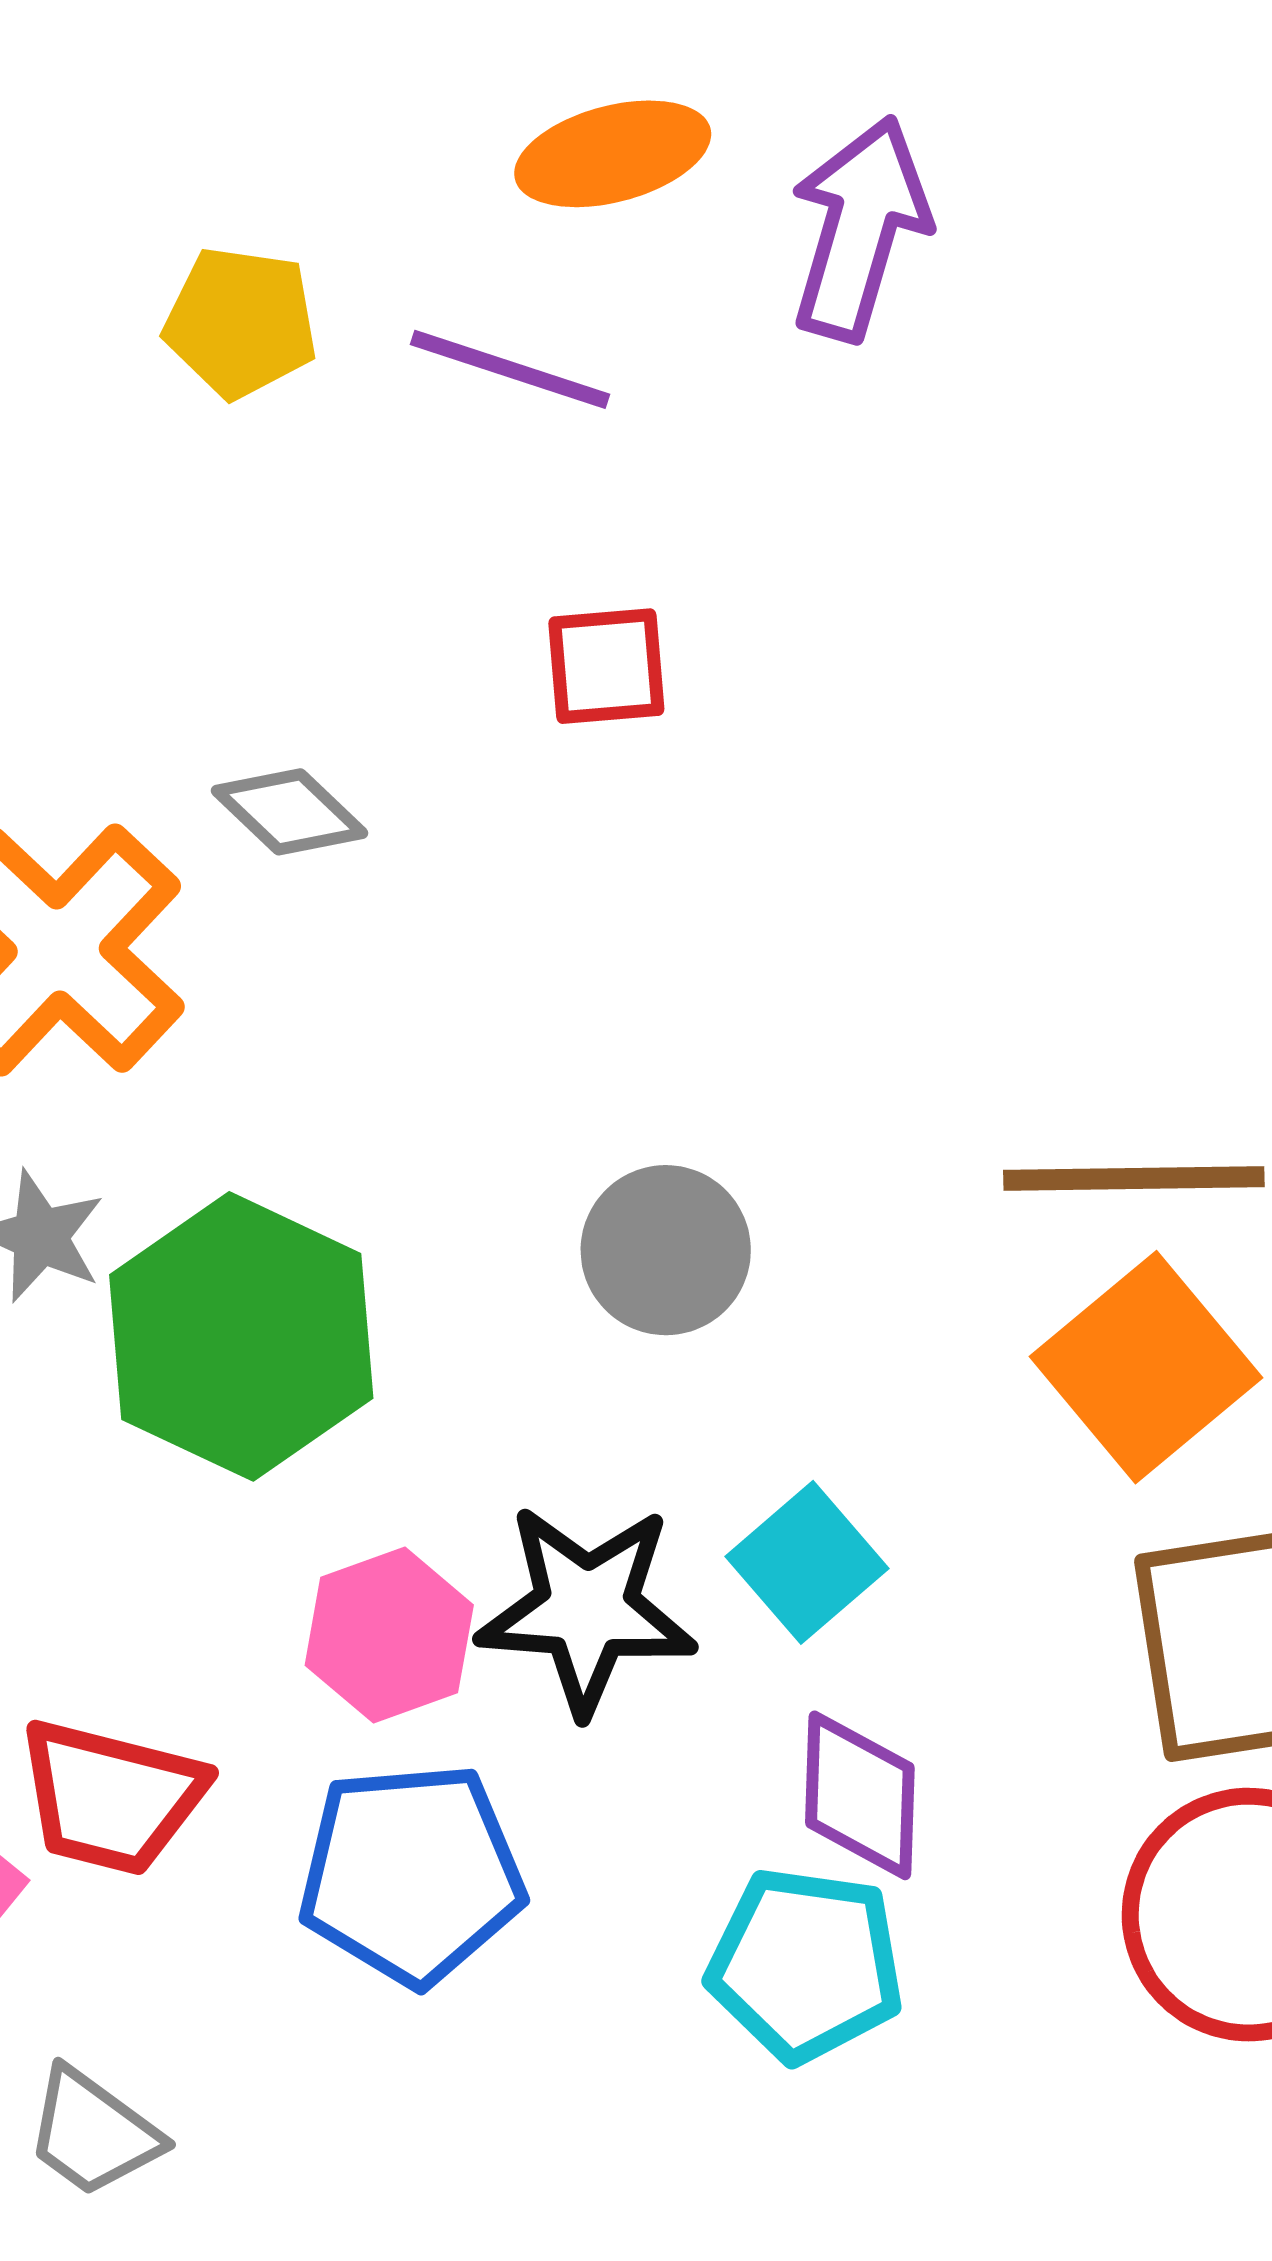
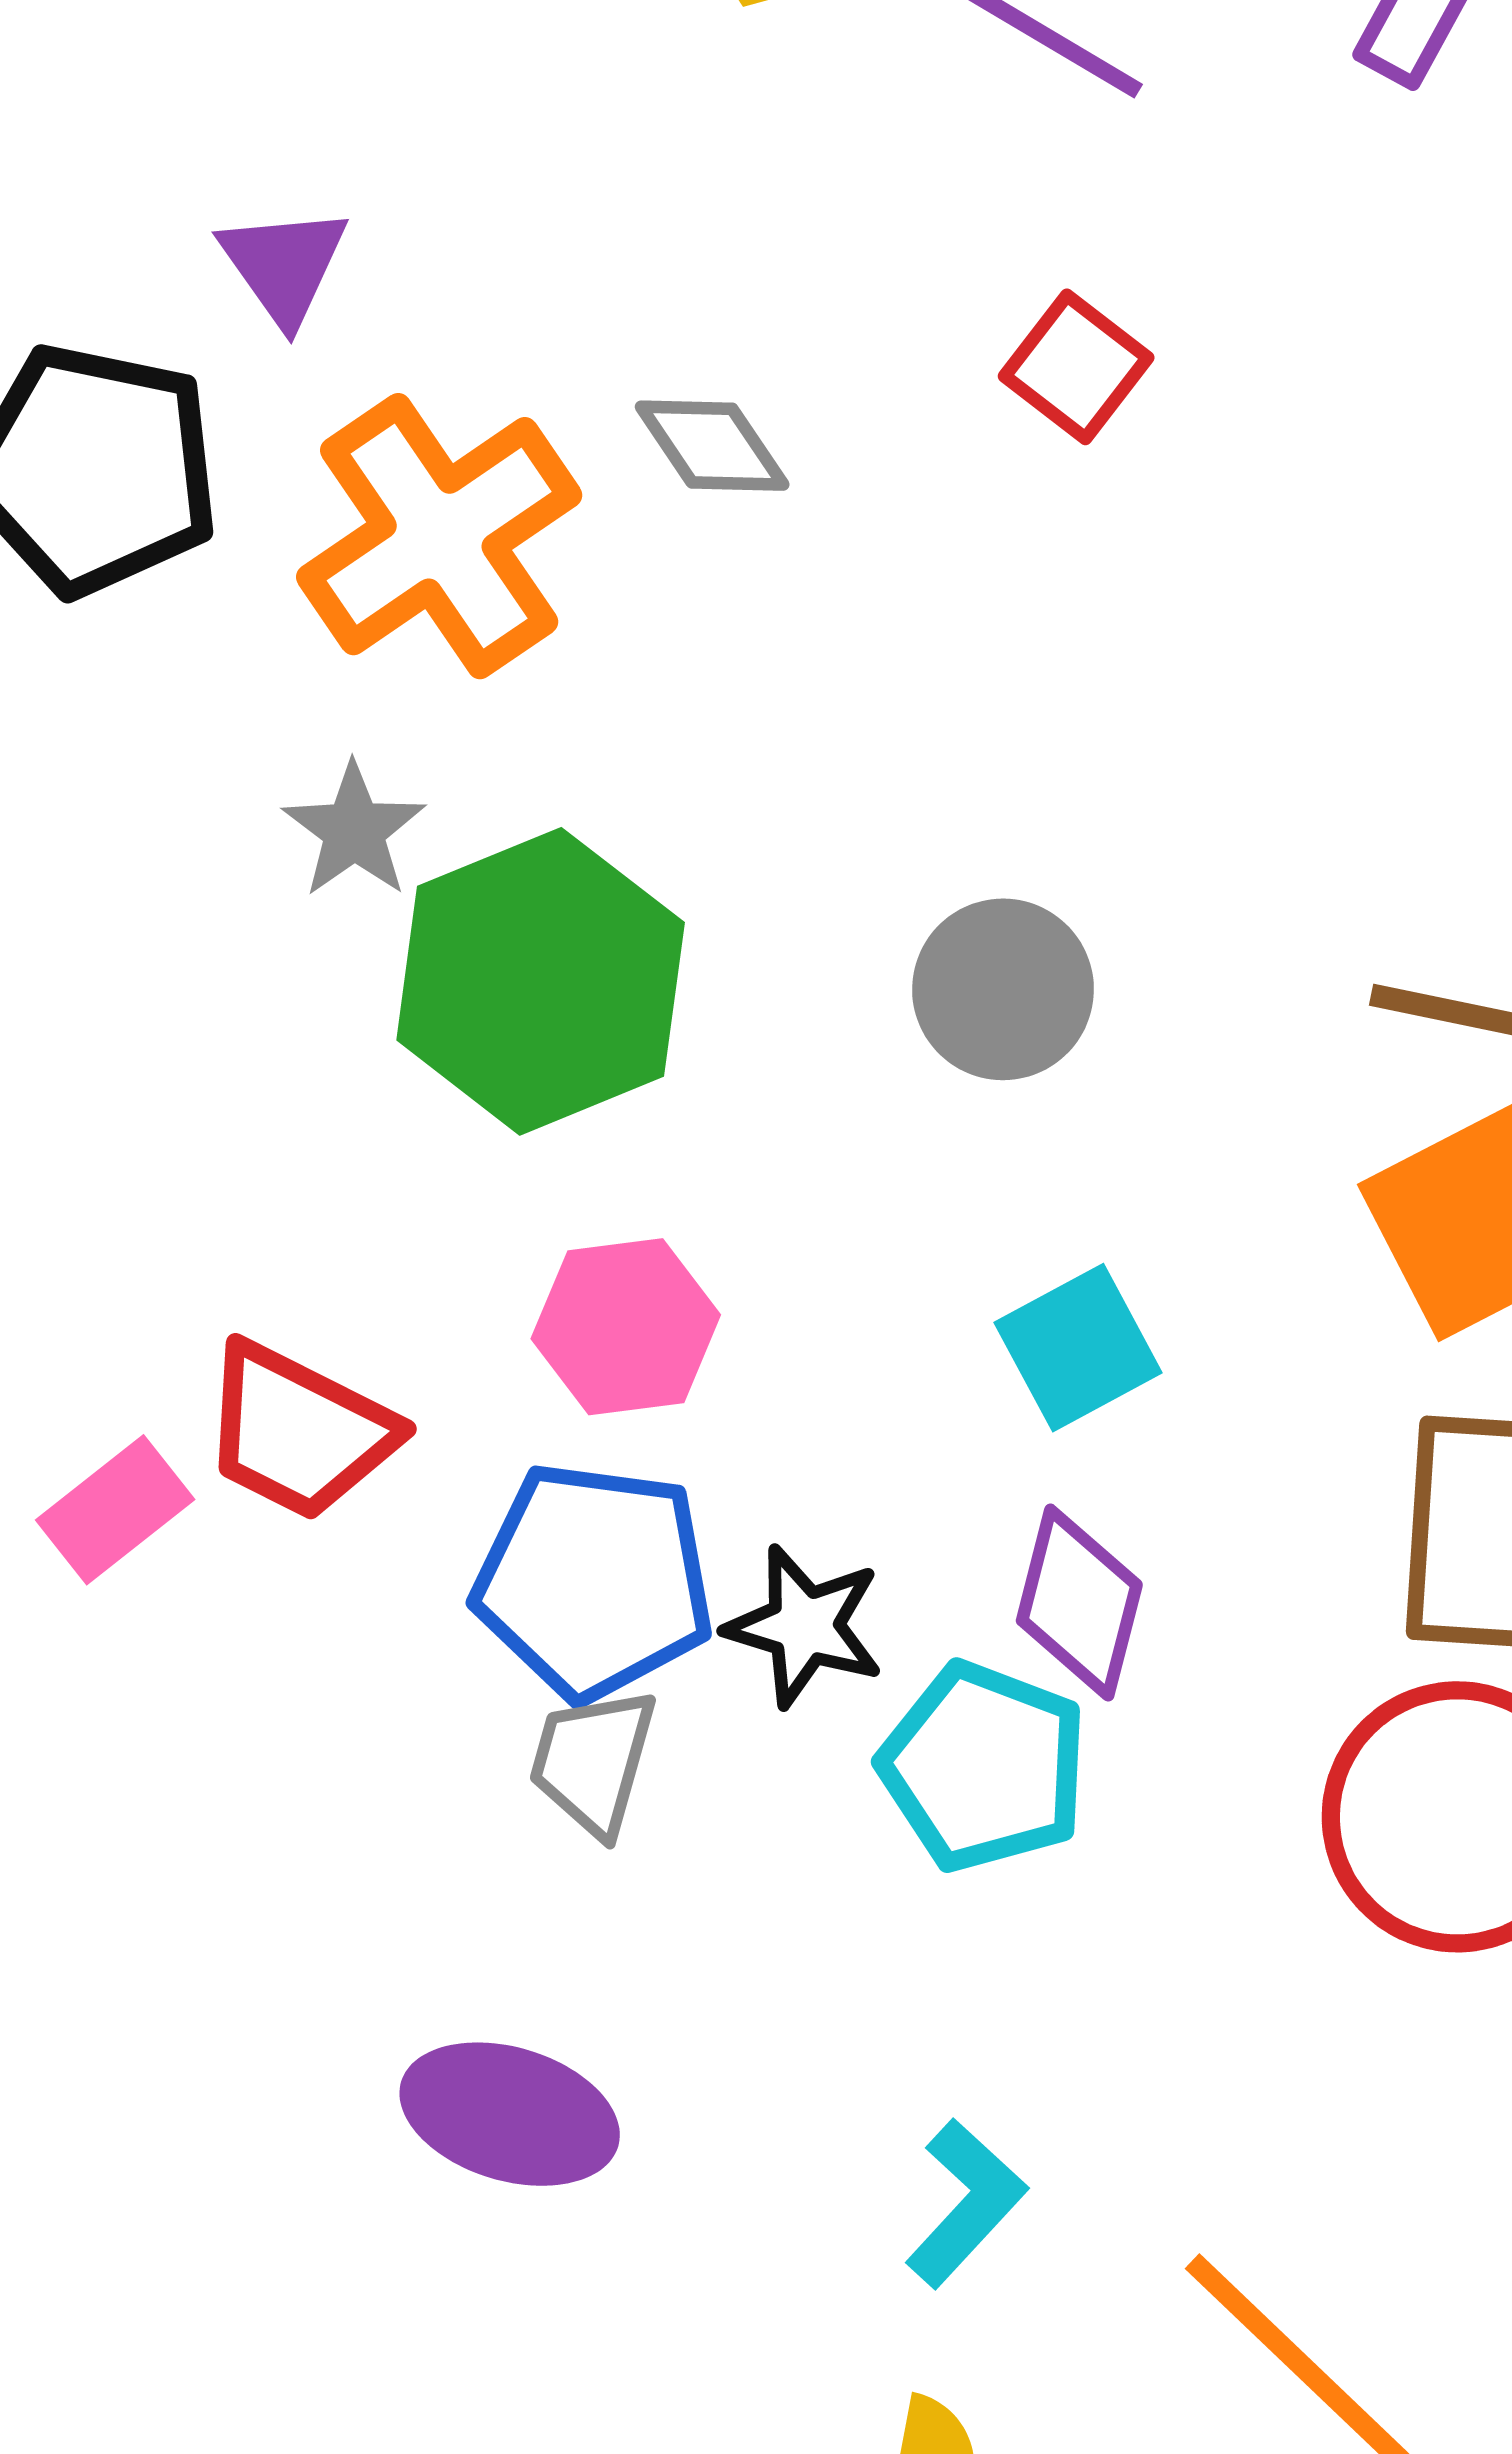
red square: (606, 666) -> (1076, 367), turned 30
black star: (587, 1609) -> (805, 1626), moved, size x0.7
gray trapezoid: (93, 2133) -> (593, 1762), moved, turned 57

